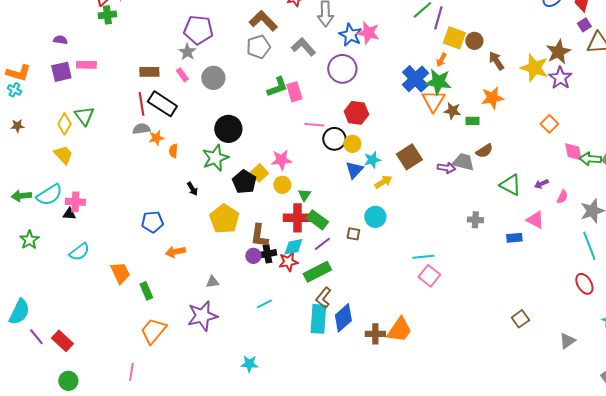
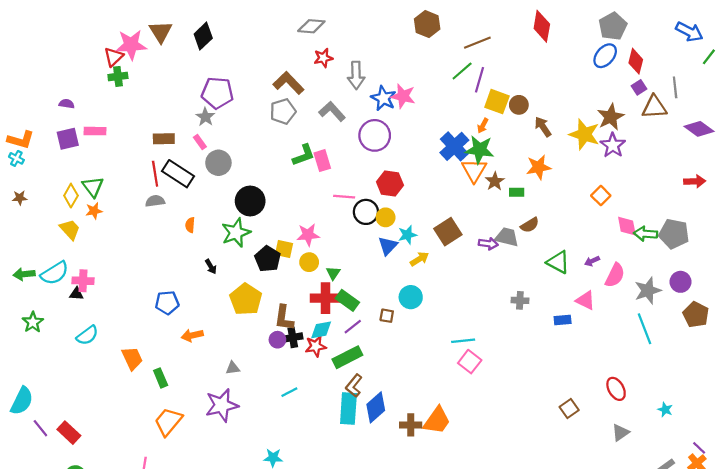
gray circle: (213, 78) -> (218, 163), moved
brown star: (452, 111) -> (495, 181), turned 30
orange star: (156, 138) -> (94, 211), moved
yellow square: (259, 173) -> (284, 249), turned -36
pink semicircle: (562, 197) -> (615, 275), size x1.6
red ellipse: (584, 284) -> (616, 389), moved

